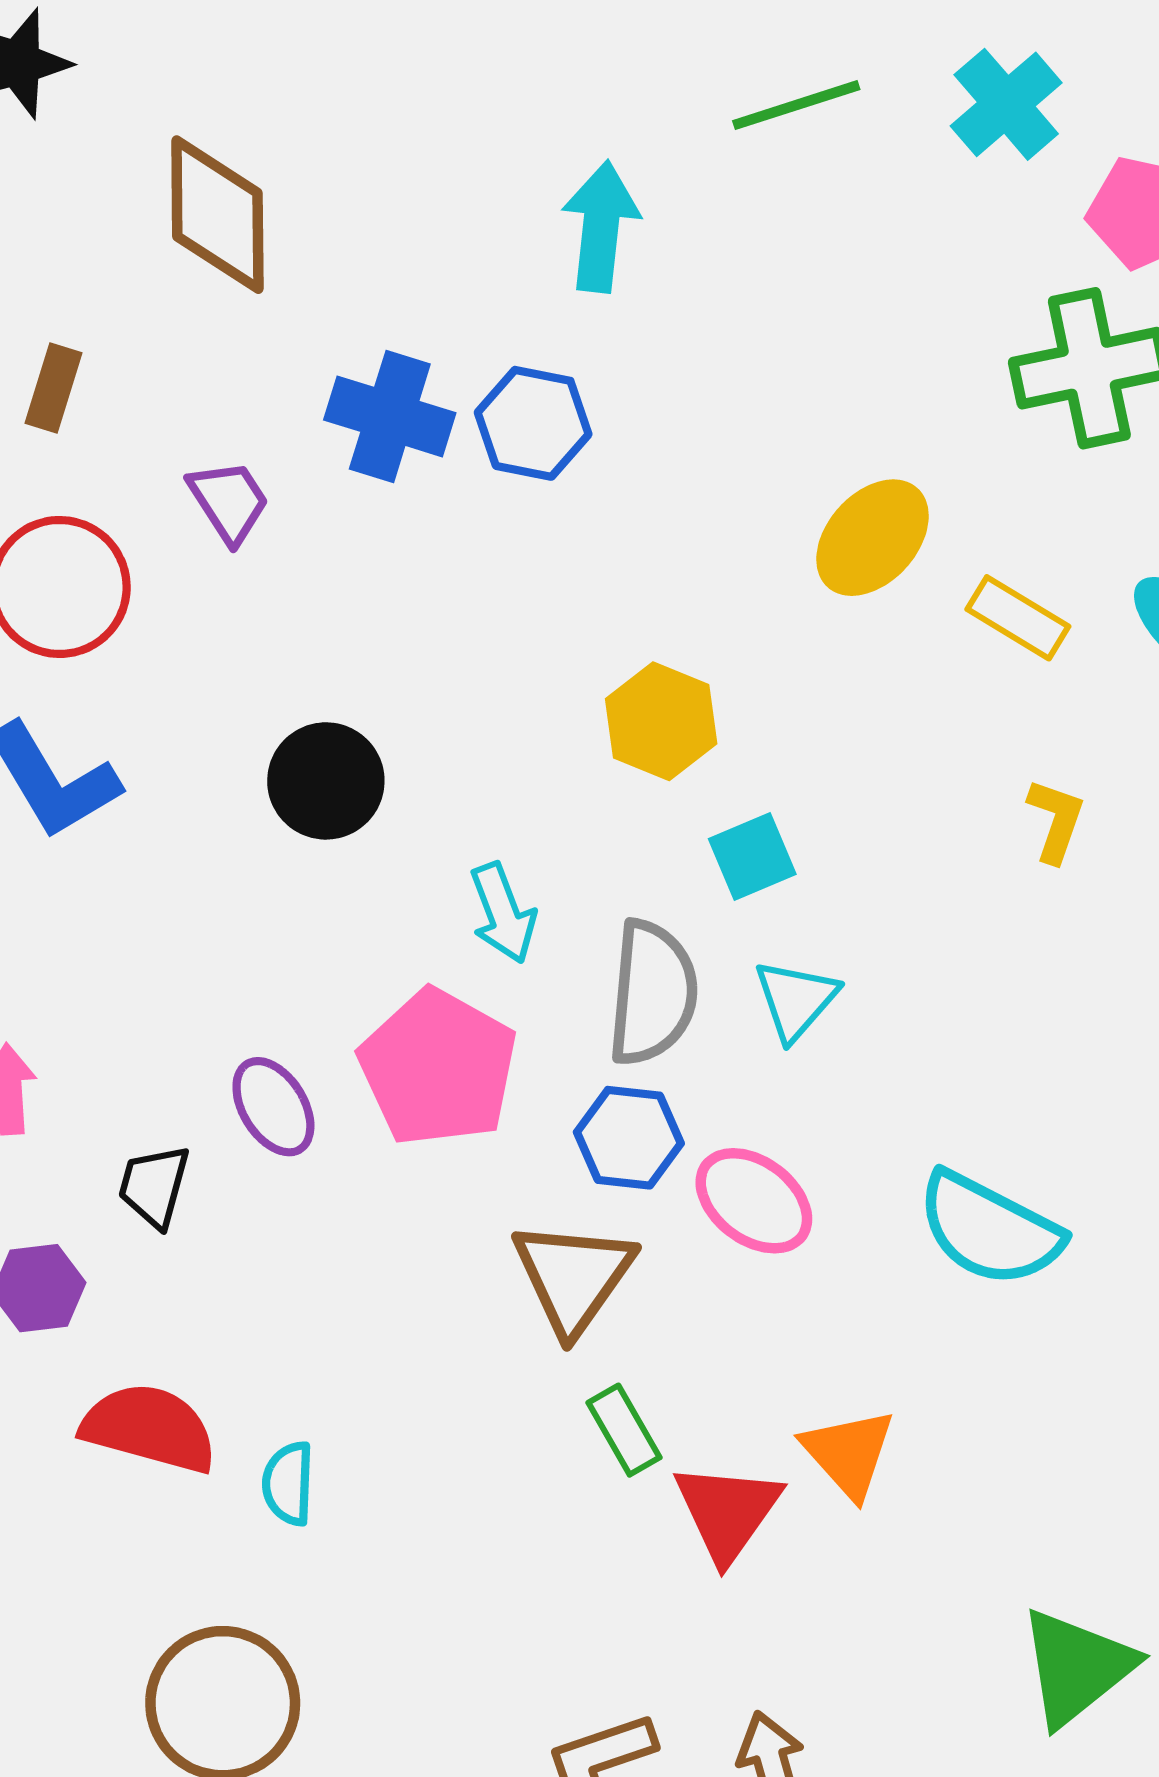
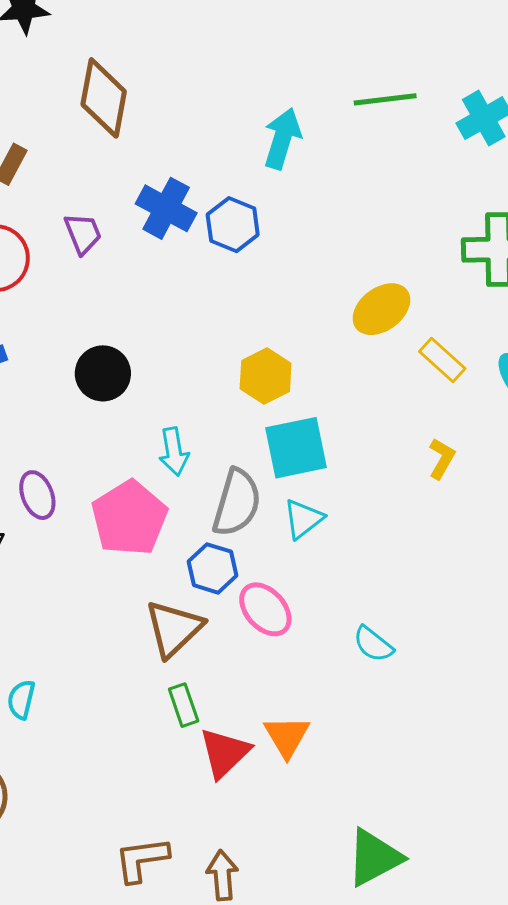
cyan square: (752, 856) -> (296, 448), size x1.6
purple ellipse: (273, 1107) -> (37, 495), moved
cyan semicircle: (989, 1229) -> (373, 644), size x0.6

